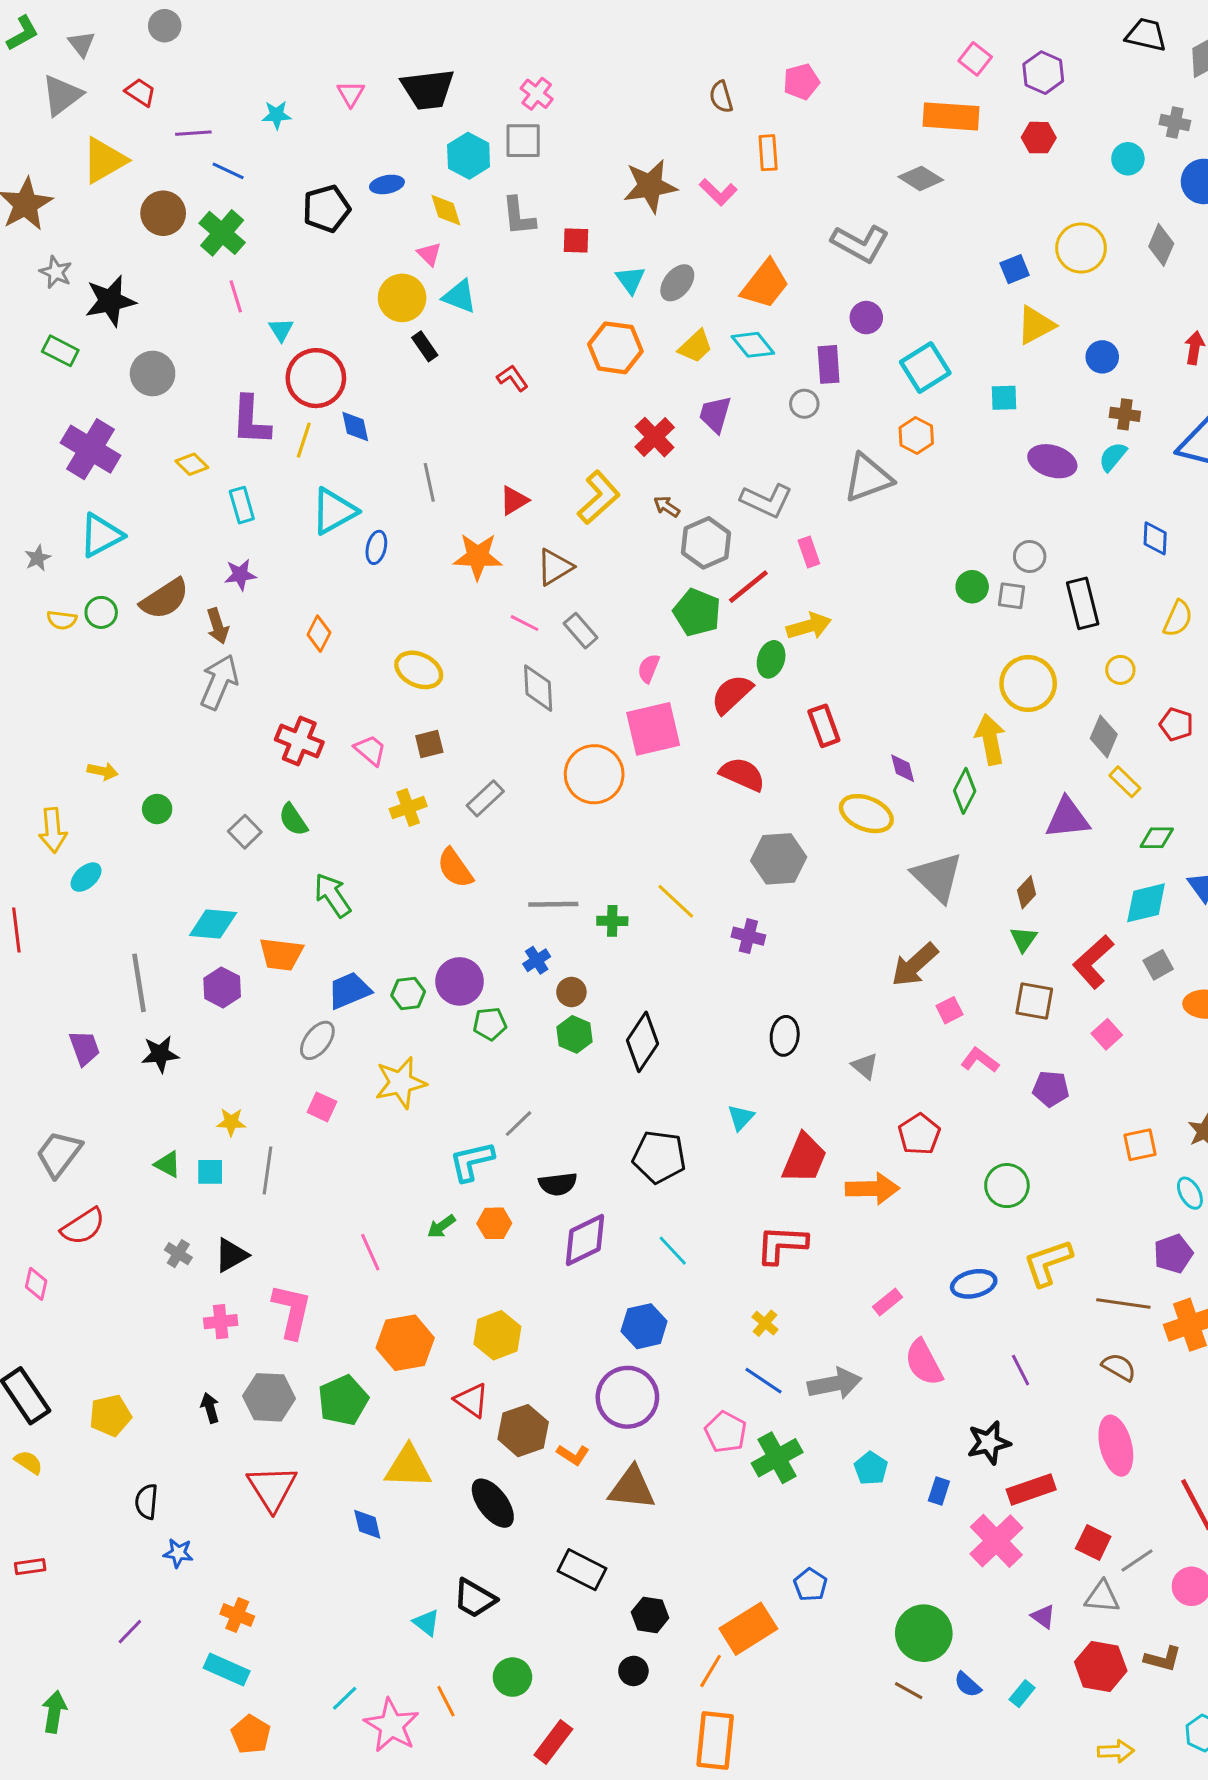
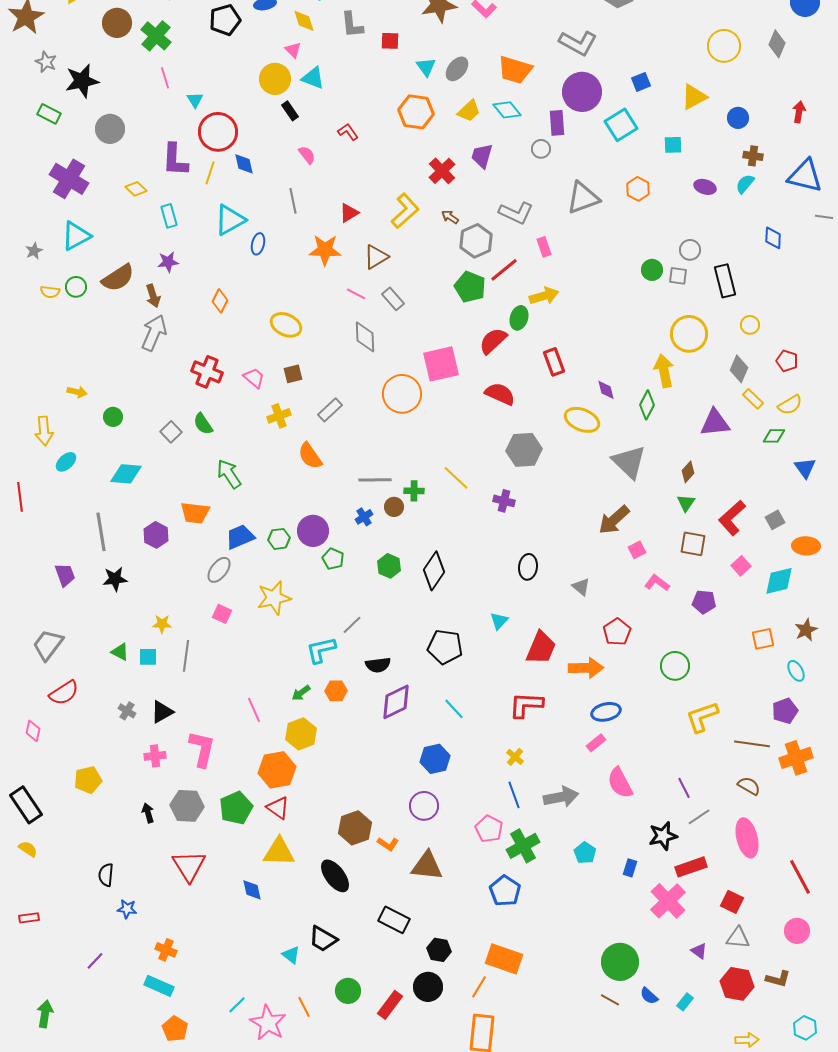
blue square: (1015, 269) -> (641, 82), moved
orange trapezoid: (765, 284) -> (515, 70), turned 69
purple circle: (866, 318) -> (582, 92), size x1.8
orange hexagon: (916, 436) -> (638, 189), moved
purple ellipse: (1052, 461) -> (705, 187), size x0.7
yellow semicircle: (1178, 618) -> (790, 405), moved, turned 35
pink semicircle: (649, 668) -> (307, 155), moved, turned 120
cyan diamond: (1146, 903) -> (779, 581), moved
cyan diamond: (213, 924) -> (126, 474), moved
brown circle: (571, 992) -> (394, 507), moved
green pentagon: (490, 1024) -> (333, 559), turned 30
blue ellipse: (974, 1284) -> (606, 712), moved
yellow hexagon: (497, 1335) -> (301, 734), moved
blue line: (763, 1381) -> (514, 795), turned 36
purple circle: (627, 1397) -> (424, 806), size x0.7
red triangle: (472, 1400) -> (278, 808), moved
yellow pentagon: (110, 1415) -> (88, 780), moved
gray line: (1137, 1561) -> (699, 817), moved
blue pentagon: (810, 1585) -> (505, 891), moved, size x1.4
orange rectangle: (748, 1629) -> (504, 959), turned 51
black circle: (633, 1671) -> (428, 987), size x1.5
red rectangle: (553, 1742) -> (390, 1005), moved

